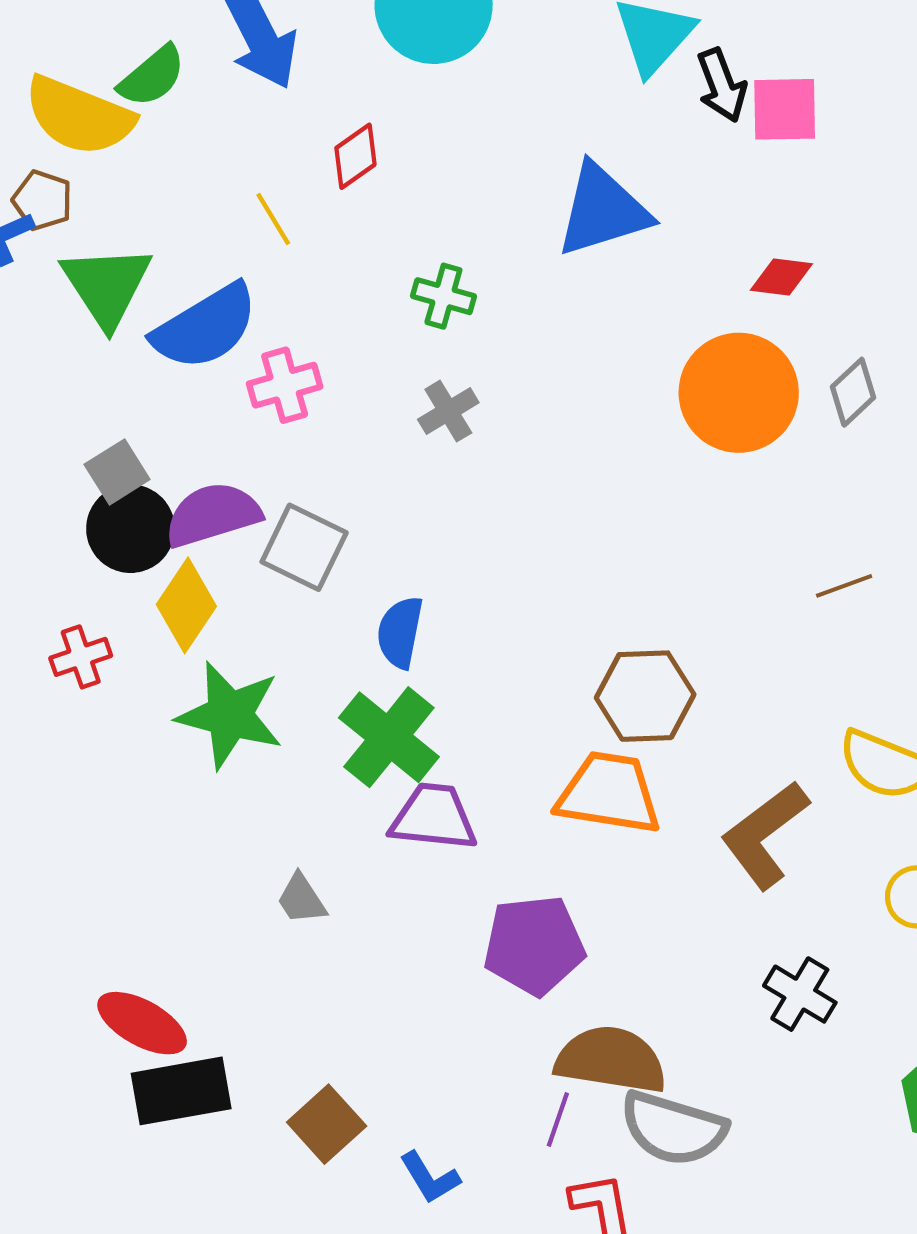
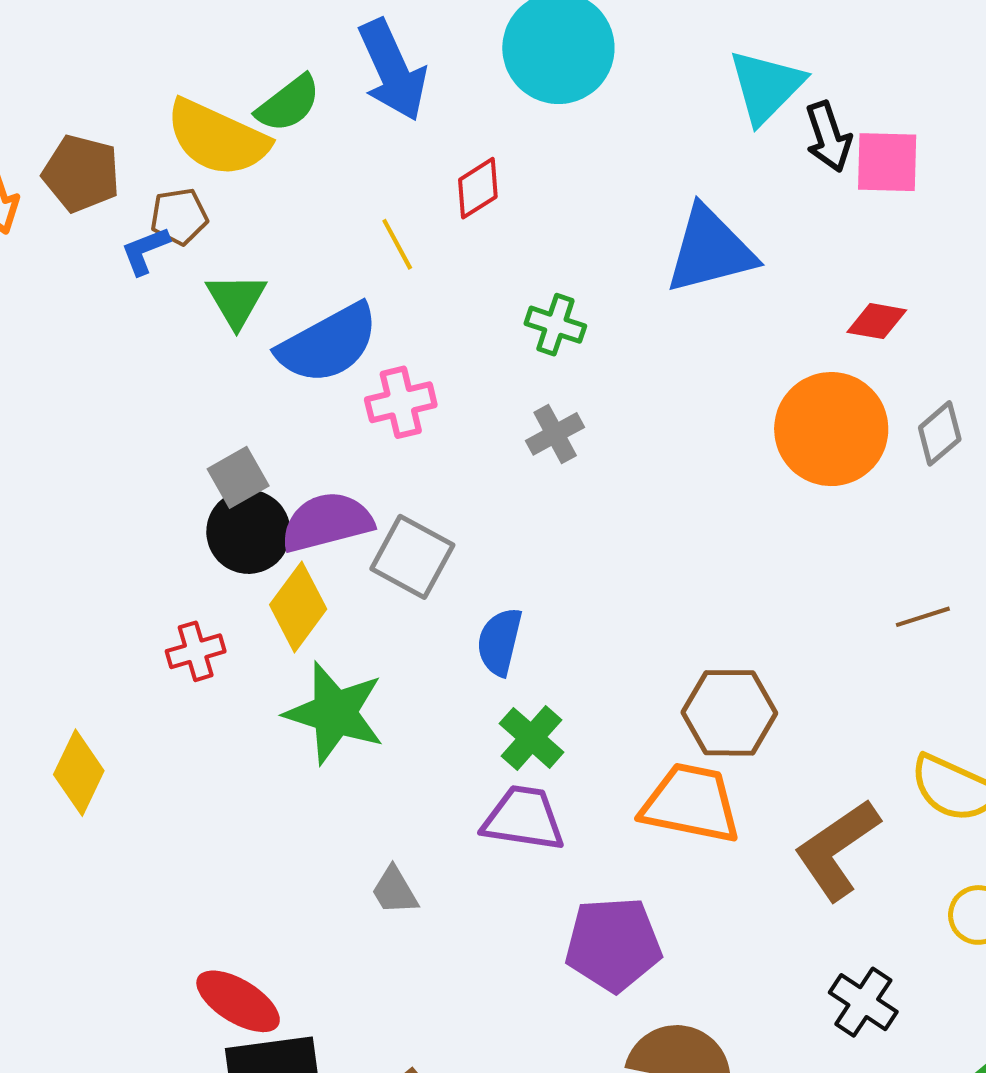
brown pentagon: (42, 200) -> (179, 216), turned -30
green triangle: (107, 286) -> (236, 300), size x0.7
green cross: (389, 737) -> (532, 738), moved, size x0.7

